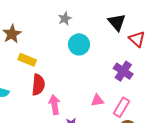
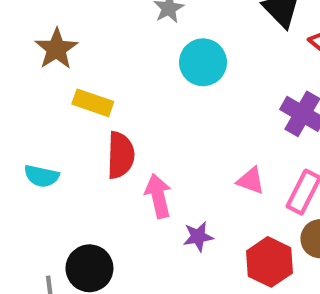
pink triangle: (97, 100) -> (251, 181), turned 32

